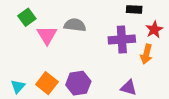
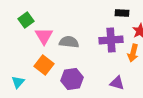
gray semicircle: (75, 25) -> (69, 42), moved
orange square: (47, 83) -> (44, 65), moved

